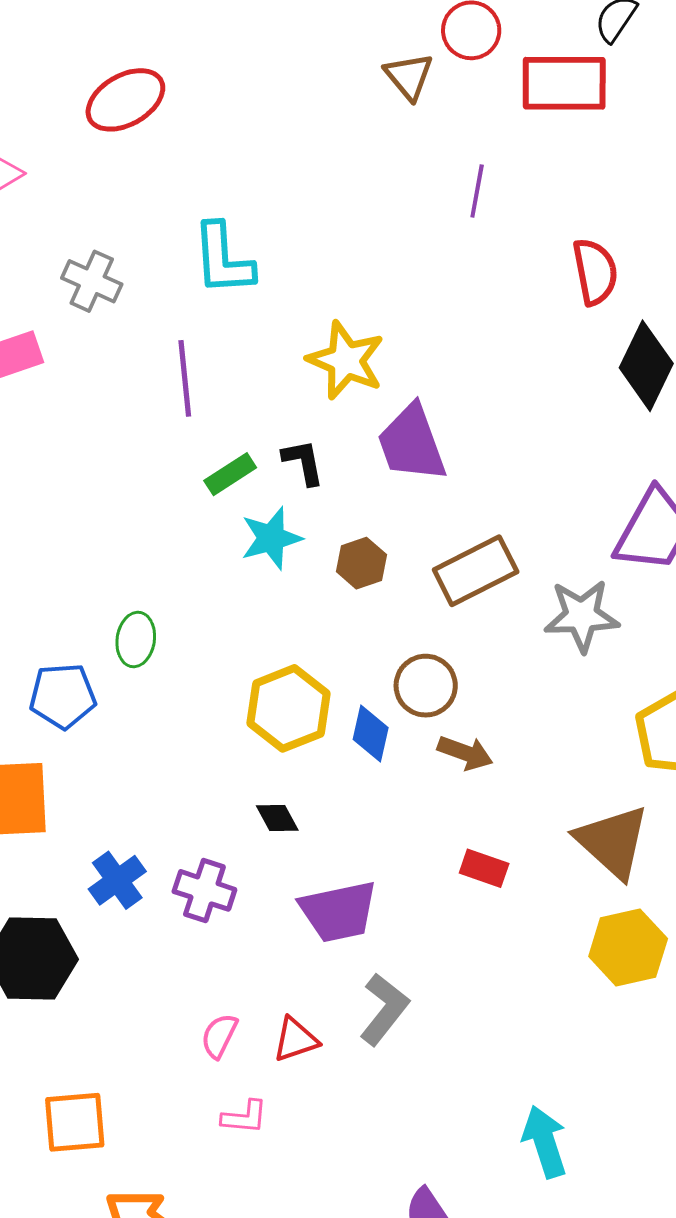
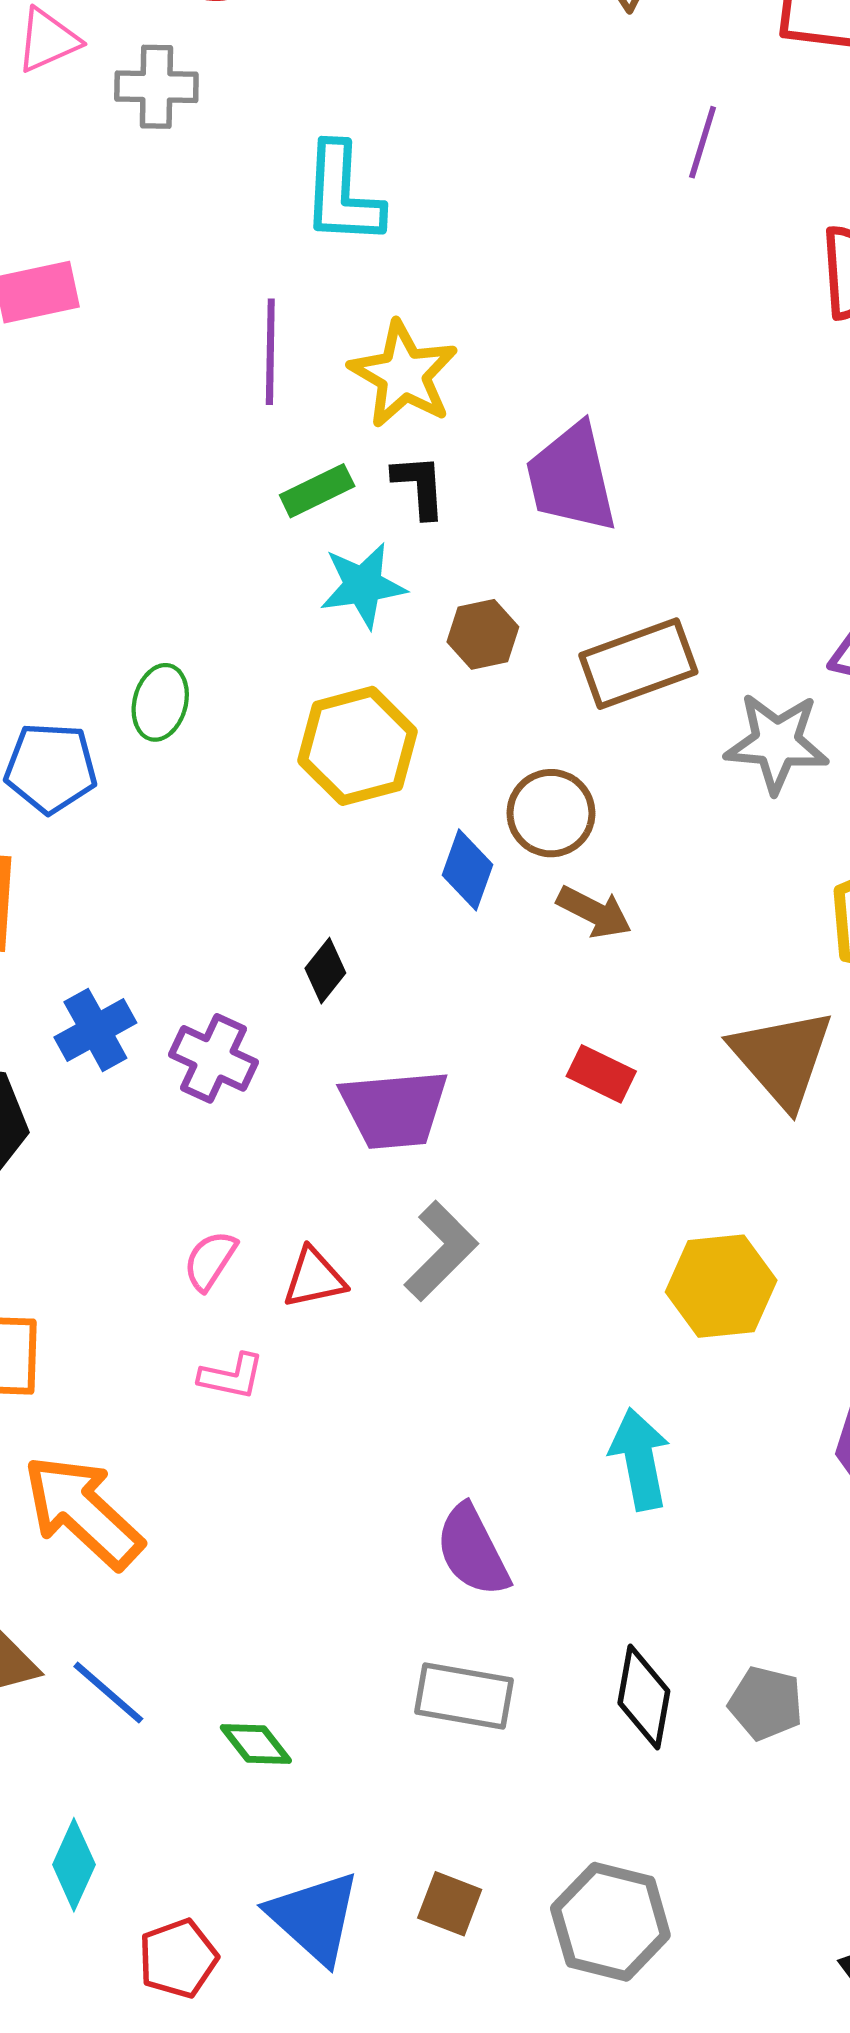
gray cross: (92, 281) -> (156, 87), moved, turned -30
yellow star: (346, 360) -> (404, 374), moved
yellow hexagon: (289, 708) -> (357, 746), moved
black diamond: (277, 818) -> (325, 971), turned 60
yellow hexagon: (628, 948) -> (721, 1286), moved

